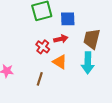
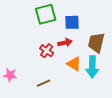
orange triangle: (60, 62) -> (74, 64), moved
brown line: (40, 79) -> (44, 83), turned 48

